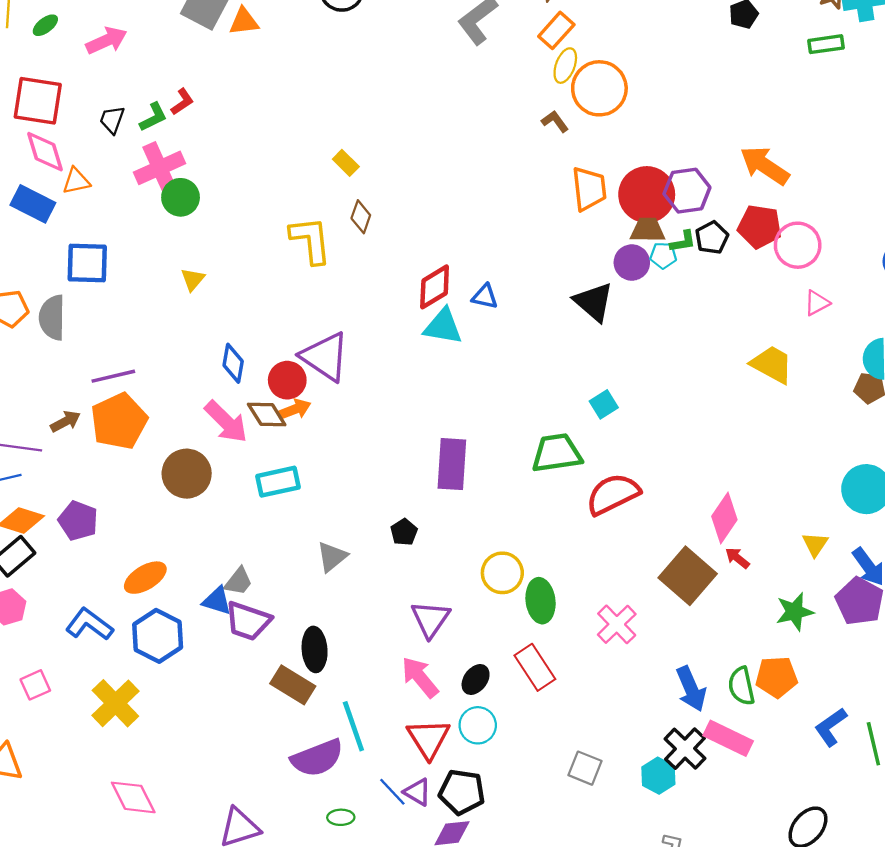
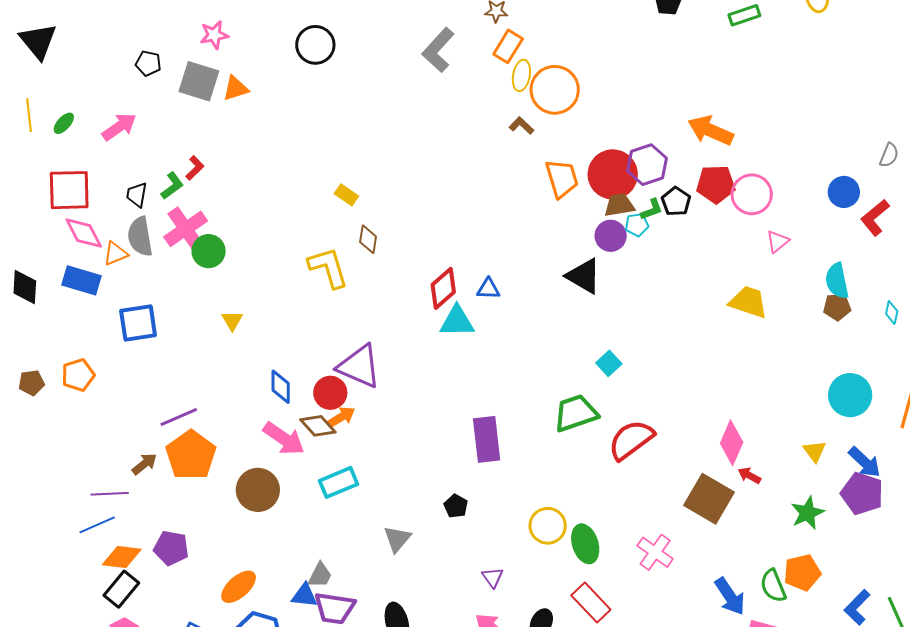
gray semicircle: (52, 318) -> (140, 237), moved
purple triangle: (430, 619) -> (493, 577), size x0.6

